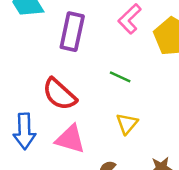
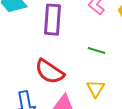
yellow triangle: (127, 124) -> (96, 89), moved

